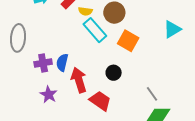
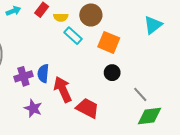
cyan rectangle: (95, 30) -> (73, 36), size x0.7
black circle: (114, 73) -> (112, 73), moved

